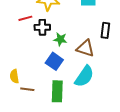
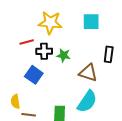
green star: (60, 39) -> (64, 55), moved
blue square: (54, 61) -> (34, 75), moved

